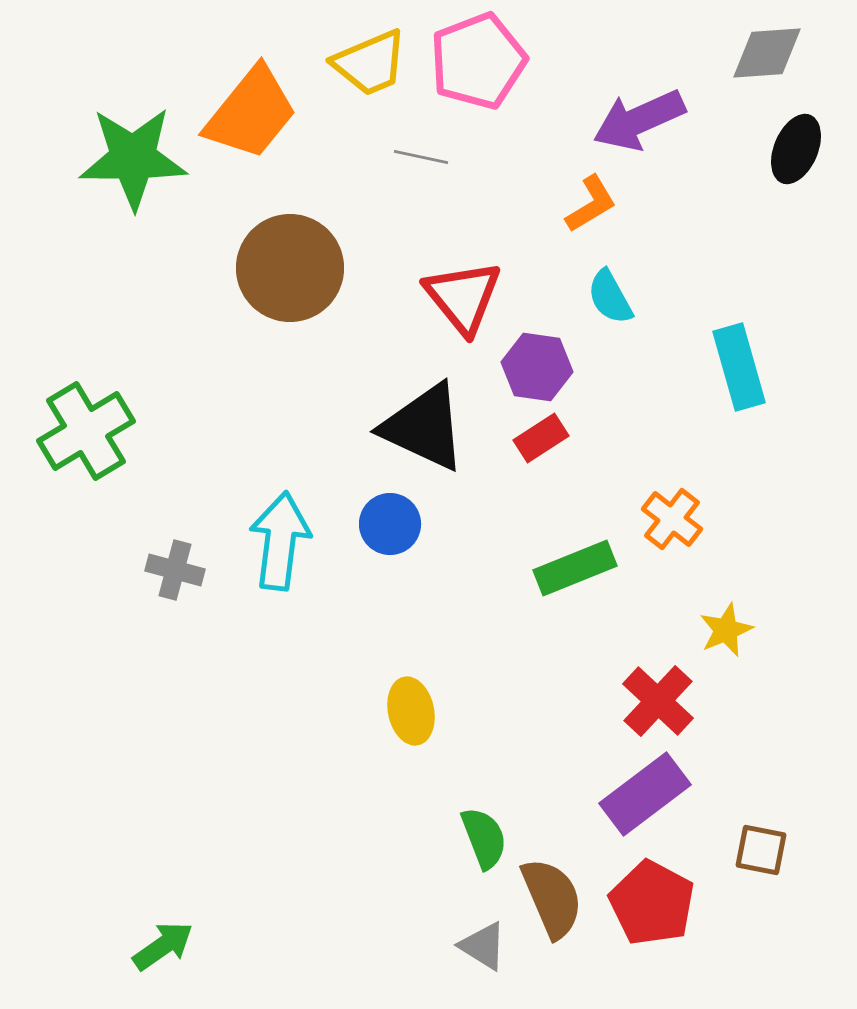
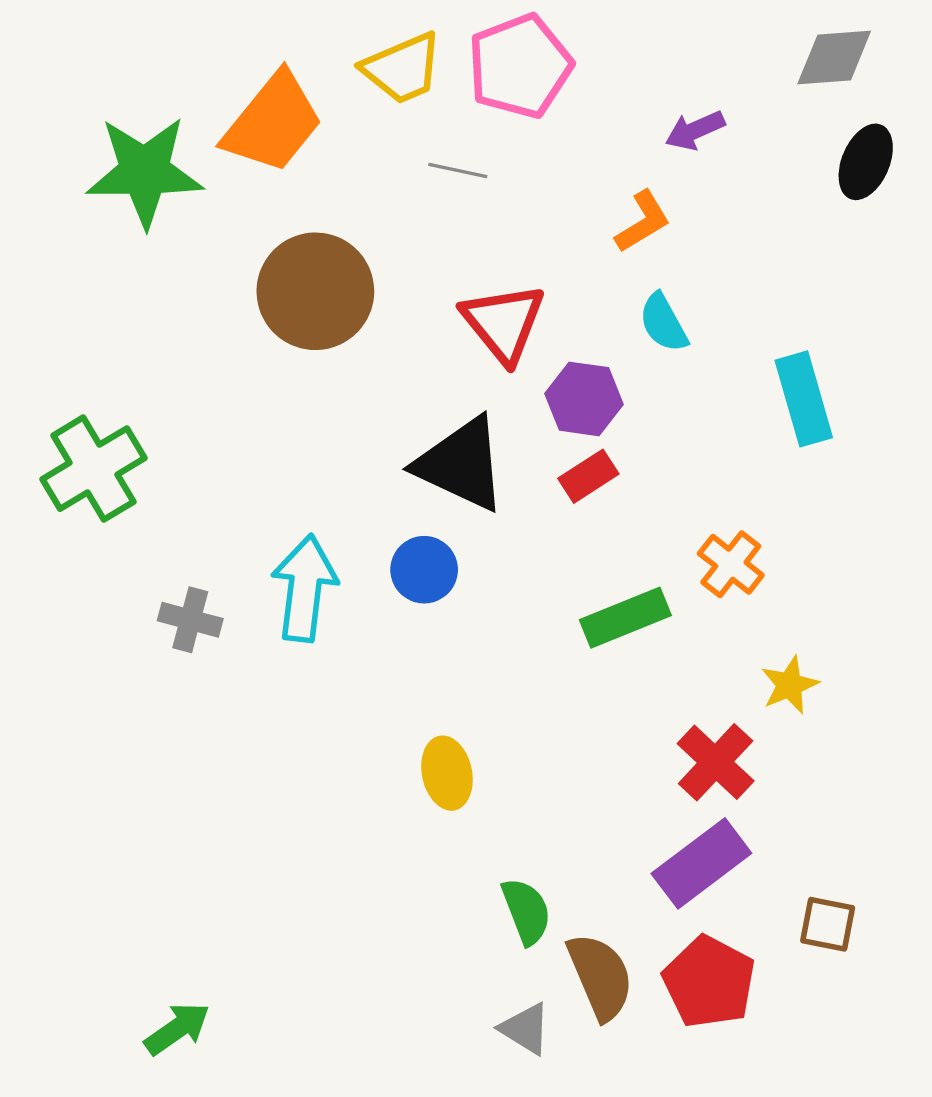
purple arrow: (639, 120) -> (695, 130), size x0.6

